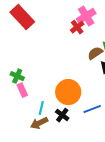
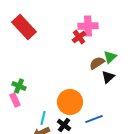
pink cross: (86, 16) -> (88, 26), turned 30
pink rectangle: (22, 90) -> (15, 100), moved

